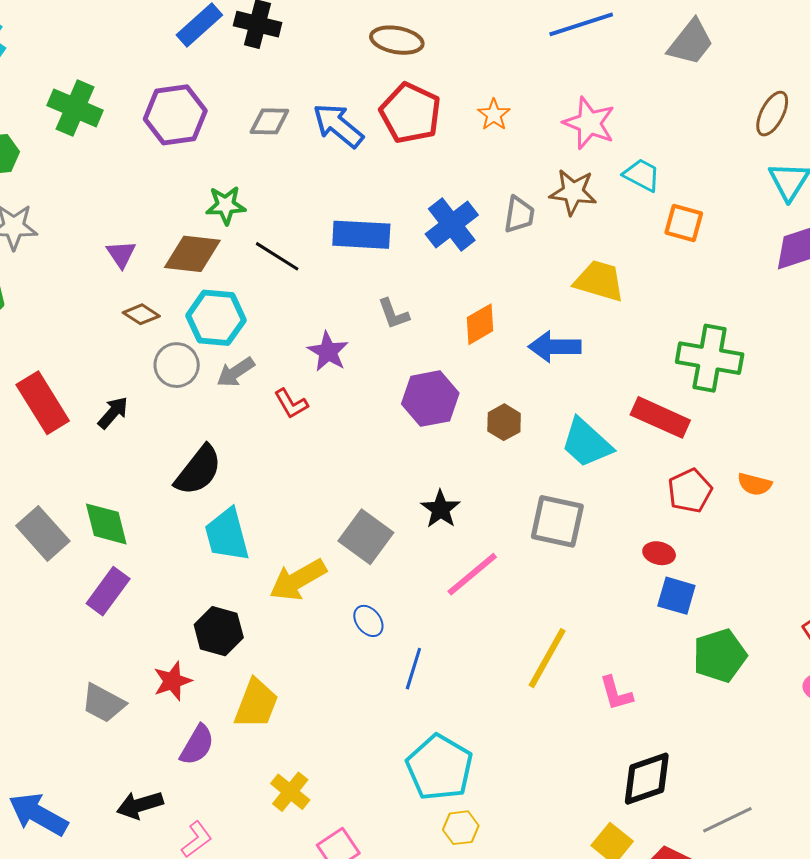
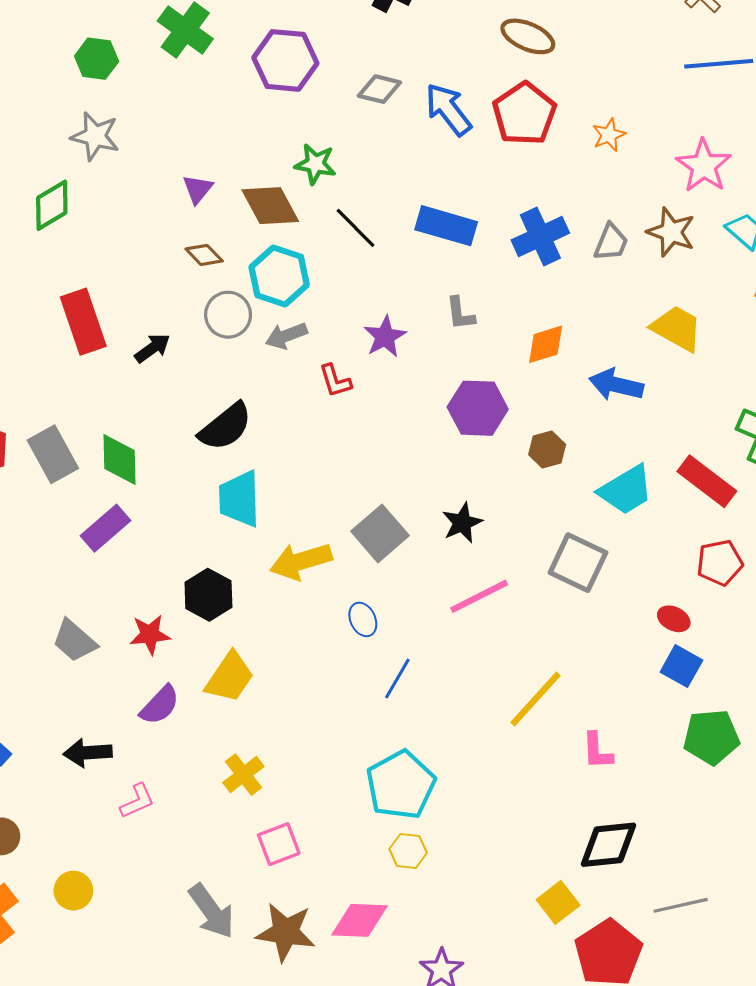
brown diamond: (192, 254) -> (270, 206), turned 42
cyan trapezoid: (587, 443) -> (626, 490), turned -86

